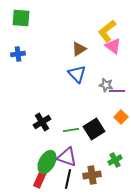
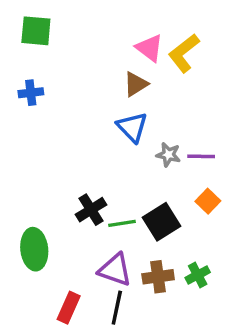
pink triangle: (113, 46) -> (149, 48), moved
gray star: (106, 85) -> (168, 155), moved
black cross: (42, 122) -> (91, 210), moved
green ellipse: (47, 162) -> (34, 249), moved, turned -35
brown cross: (92, 175) -> (158, 277), moved

